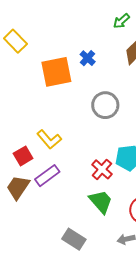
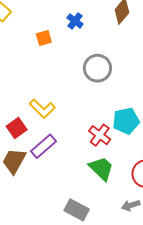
orange square: (56, 72) -> (44, 38), size x0.5

